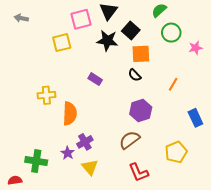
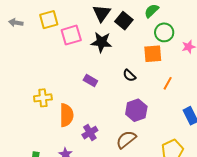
pink square: (81, 19) -> (71, 35), moved
black square: (131, 30) -> (124, 21), moved
yellow square: (62, 43) -> (49, 20), moved
orange square: (141, 54) -> (153, 54), moved
purple cross: (85, 142) -> (90, 133), moved

